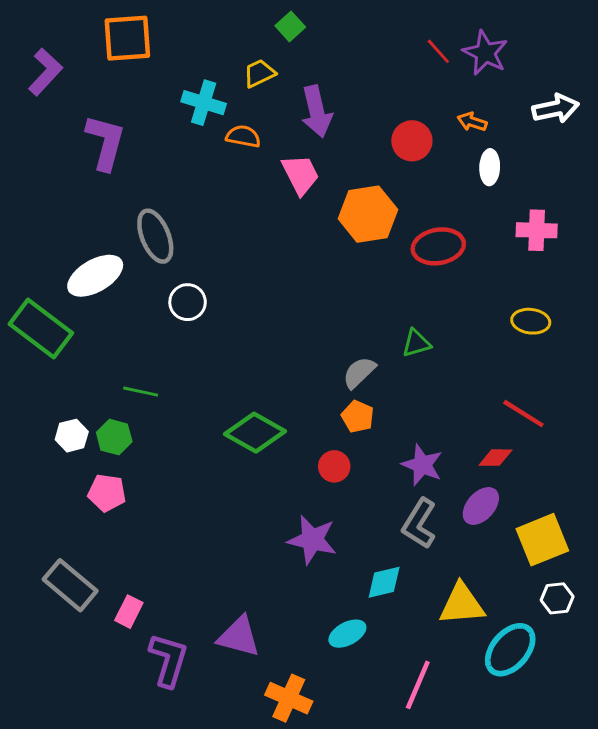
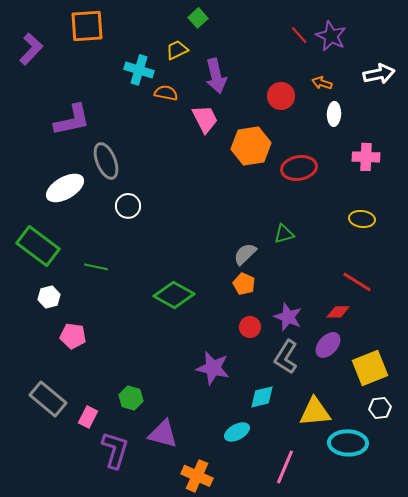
purple L-shape: (105, 142) -> (72, 120), moved, turned 63
green rectangle: (41, 329) -> (38, 246), moved
green hexagon: (114, 437) -> (131, 398), moved
red circle: (334, 466) -> (250, 327), moved
cyan ellipse: (510, 650) -> (348, 443), turned 51

